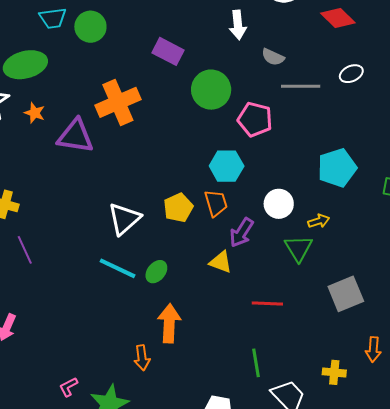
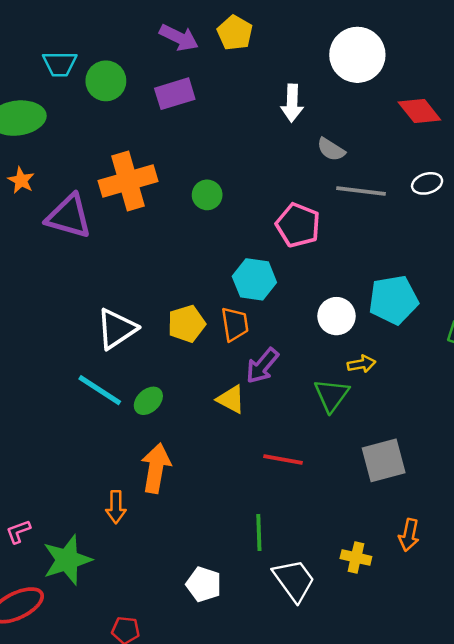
purple rectangle: (168, 51) -> (175, 94), moved, turned -52
green circle: (211, 90) -> (207, 195), moved, size x0.6
white circle: (279, 204) -> (336, 316), moved

